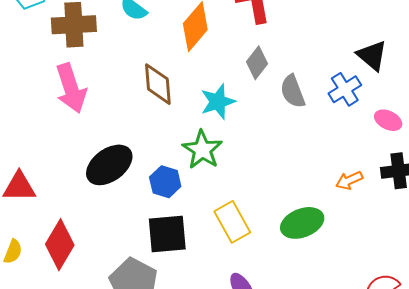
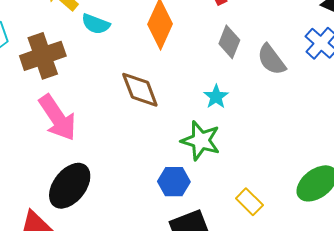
cyan star: (218, 102) -> (216, 97), moved, size x0.7
black ellipse: (109, 165) -> (70, 186), moved
yellow rectangle: (232, 222) -> (249, 202), size x0.7

